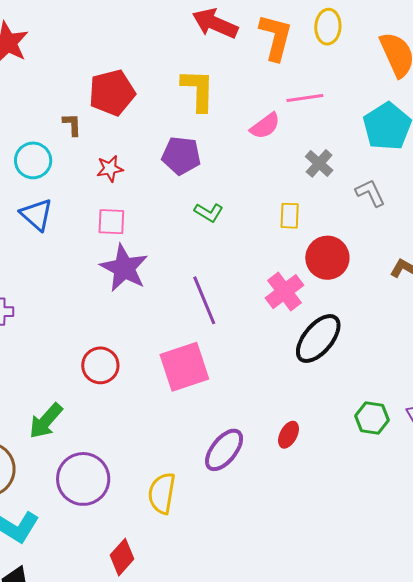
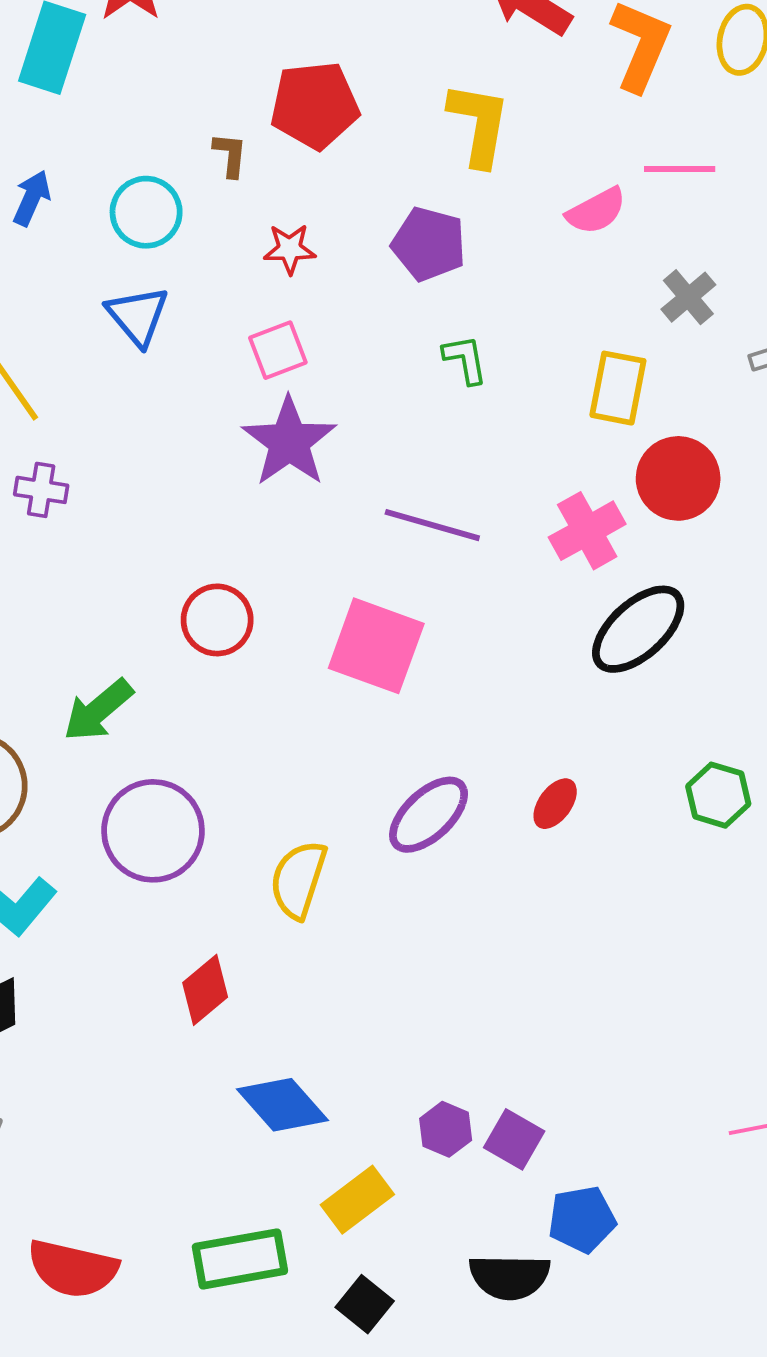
green L-shape: (209, 212) -> (465, 359), turned -140
yellow rectangle: (290, 216) -> (618, 388), size x1.4
pink square: (111, 222) -> (278, 350), turned -32
purple line: (204, 300) -> (432, 525), turned -60
pink square: (184, 367) -> (376, 646), turned 30

